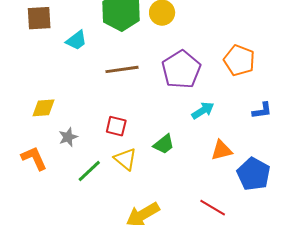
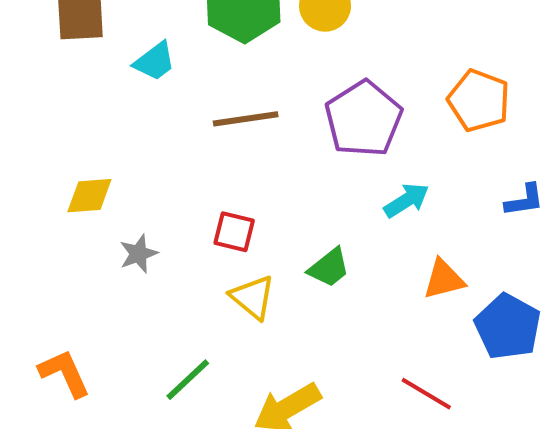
orange L-shape: (34, 158) -> (65, 373), moved
green line: (89, 171) -> (188, 380), moved

